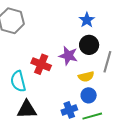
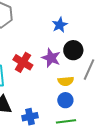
blue star: (87, 20) -> (60, 25), moved
blue cross: (69, 110) -> (30, 117), moved

